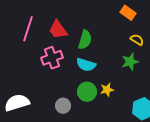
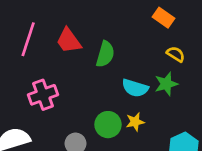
pink cross: (52, 58) -> (43, 95), moved
cyan semicircle: (86, 65) -> (135, 88), moved

